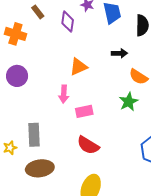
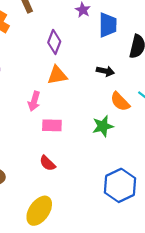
purple diamond: (68, 22) -> (54, 42), moved
red semicircle: (88, 145) -> (47, 163), size x0.7

